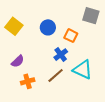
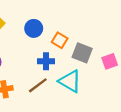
gray square: (91, 16) -> (82, 53), moved
blue cross: (61, 55) -> (46, 61), turned 32

